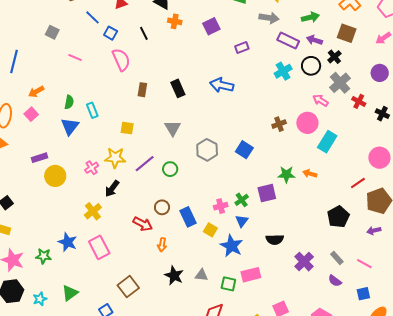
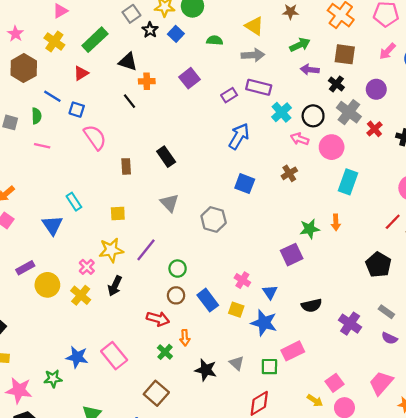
black line: (144, 33) -> (130, 101), moved
purple rectangle: (288, 41) -> (259, 87), moved
black circle: (311, 66) -> (313, 116), moved
purple circle: (380, 73) -> (376, 89), moved
blue arrow: (222, 85) -> (239, 136), moved, turned 120
pink arrow: (321, 100) -> (300, 139), moved
red cross: (359, 101) -> (374, 129), turned 32
green semicircle: (69, 102) -> (36, 116), moved
pink circle: (307, 123) -> (332, 147), moved
blue square: (244, 150) -> (245, 184), moved
green circle: (170, 169) -> (178, 269), moved
orange arrow: (310, 174) -> (336, 222), turned -96
green cross: (242, 200) -> (165, 352), moved
pink cross: (221, 206) -> (242, 280), turned -32
yellow cross: (93, 211) -> (81, 295), moved
gray triangle: (201, 275) -> (237, 363), turned 48

